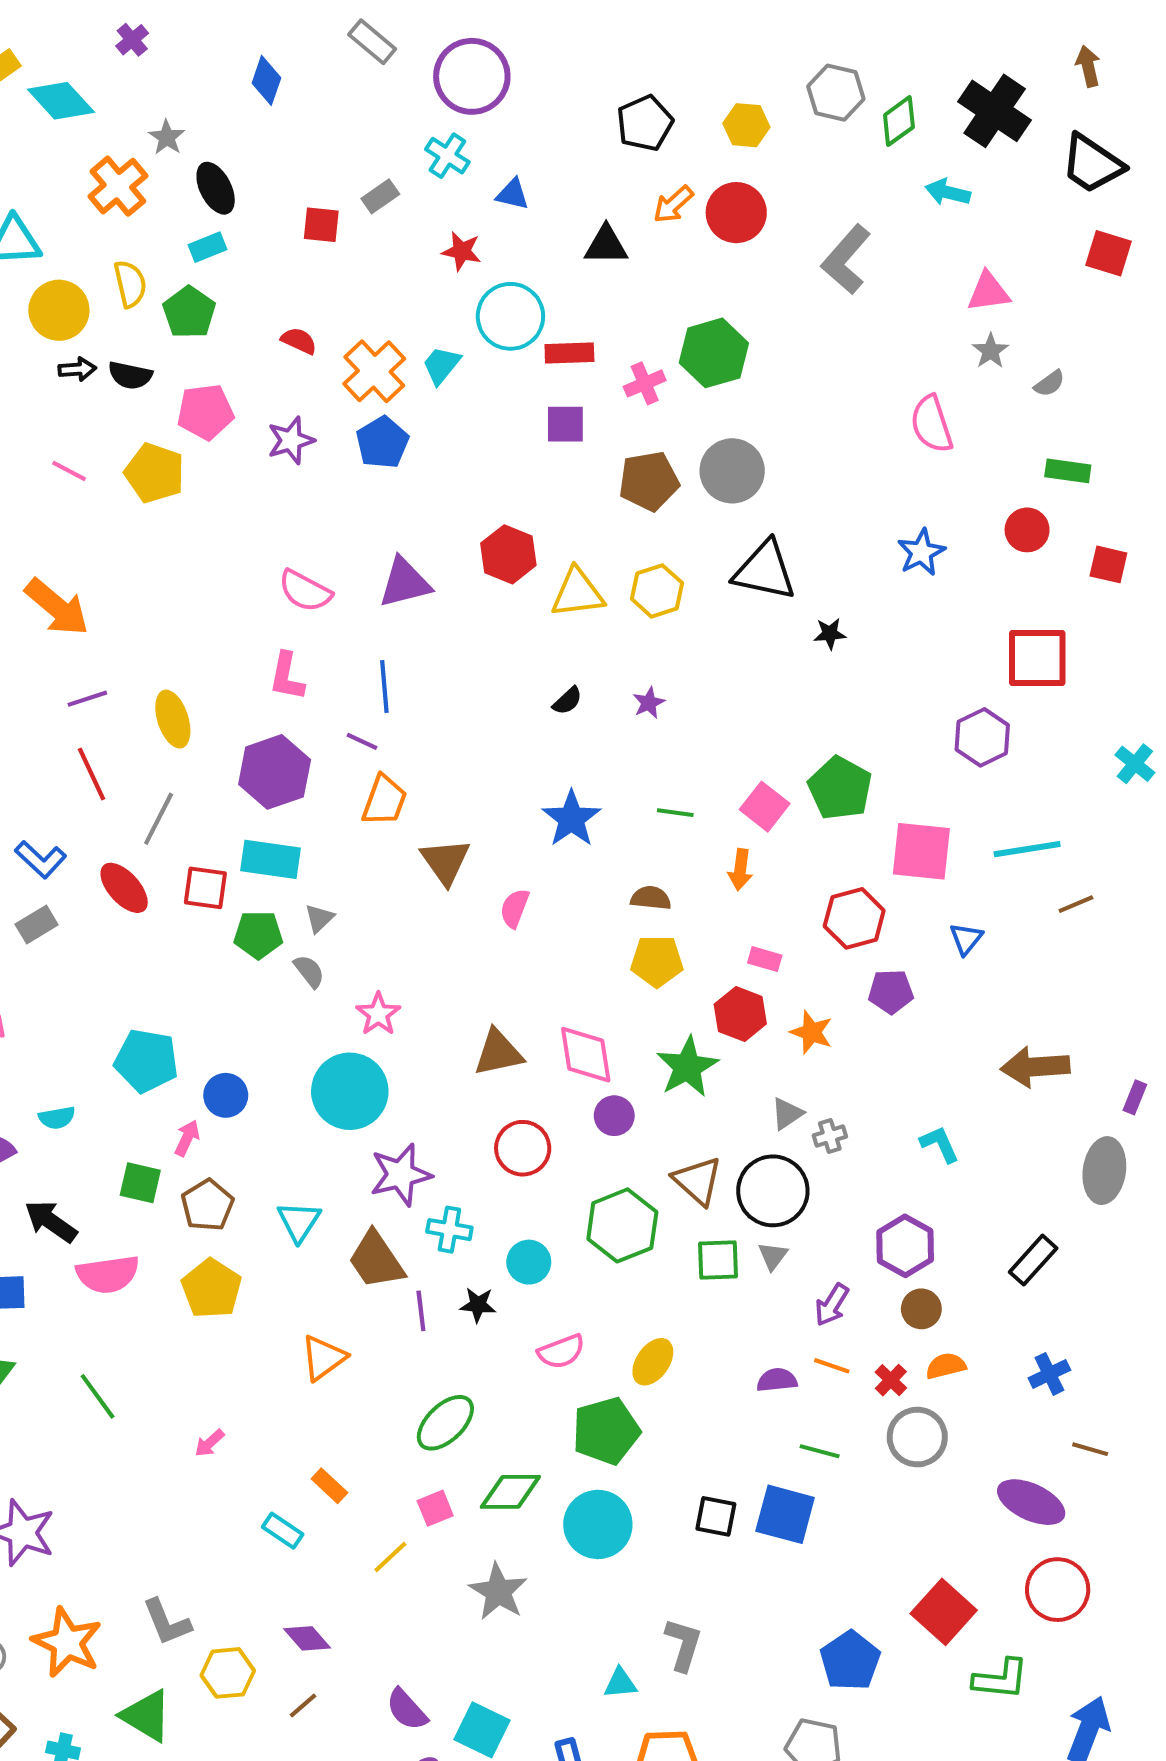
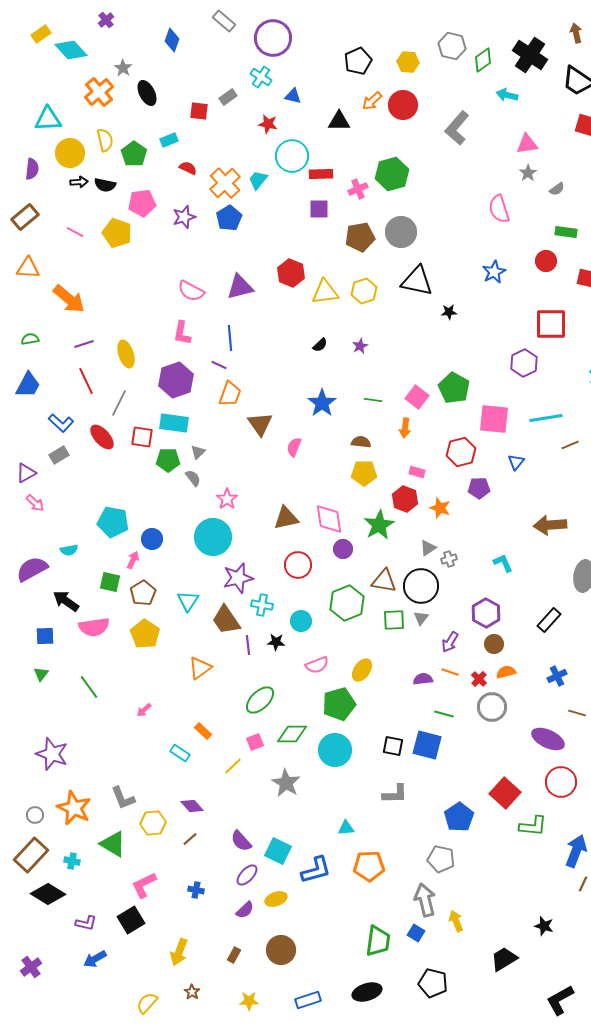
cyan rectangle: (207, 247) -> (169, 140), moved
brown triangle: (698, 1181) -> (384, 581), turned -32
gray L-shape: (683, 1644) -> (395, 794), moved, turned 72

